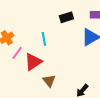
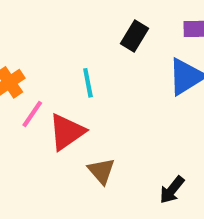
black rectangle: (66, 17) -> (134, 36), turned -40

